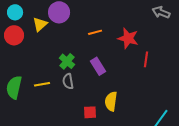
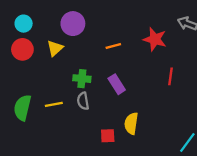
yellow triangle: (40, 24) -> (55, 48), moved
red star: (128, 38) -> (155, 39), moved
green cross: (67, 61) -> (82, 79), turned -35

